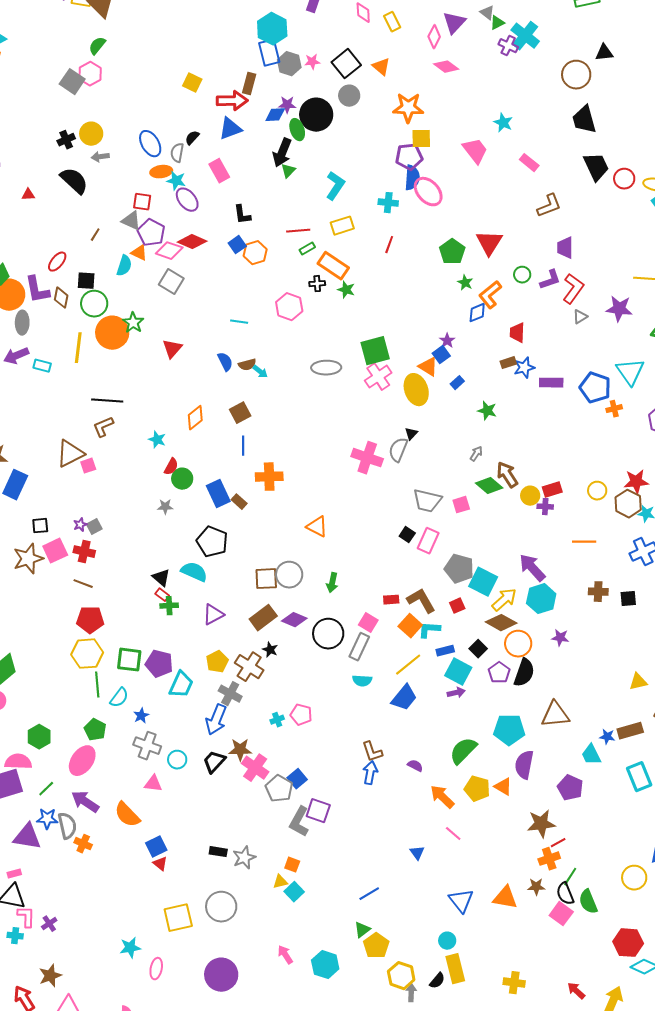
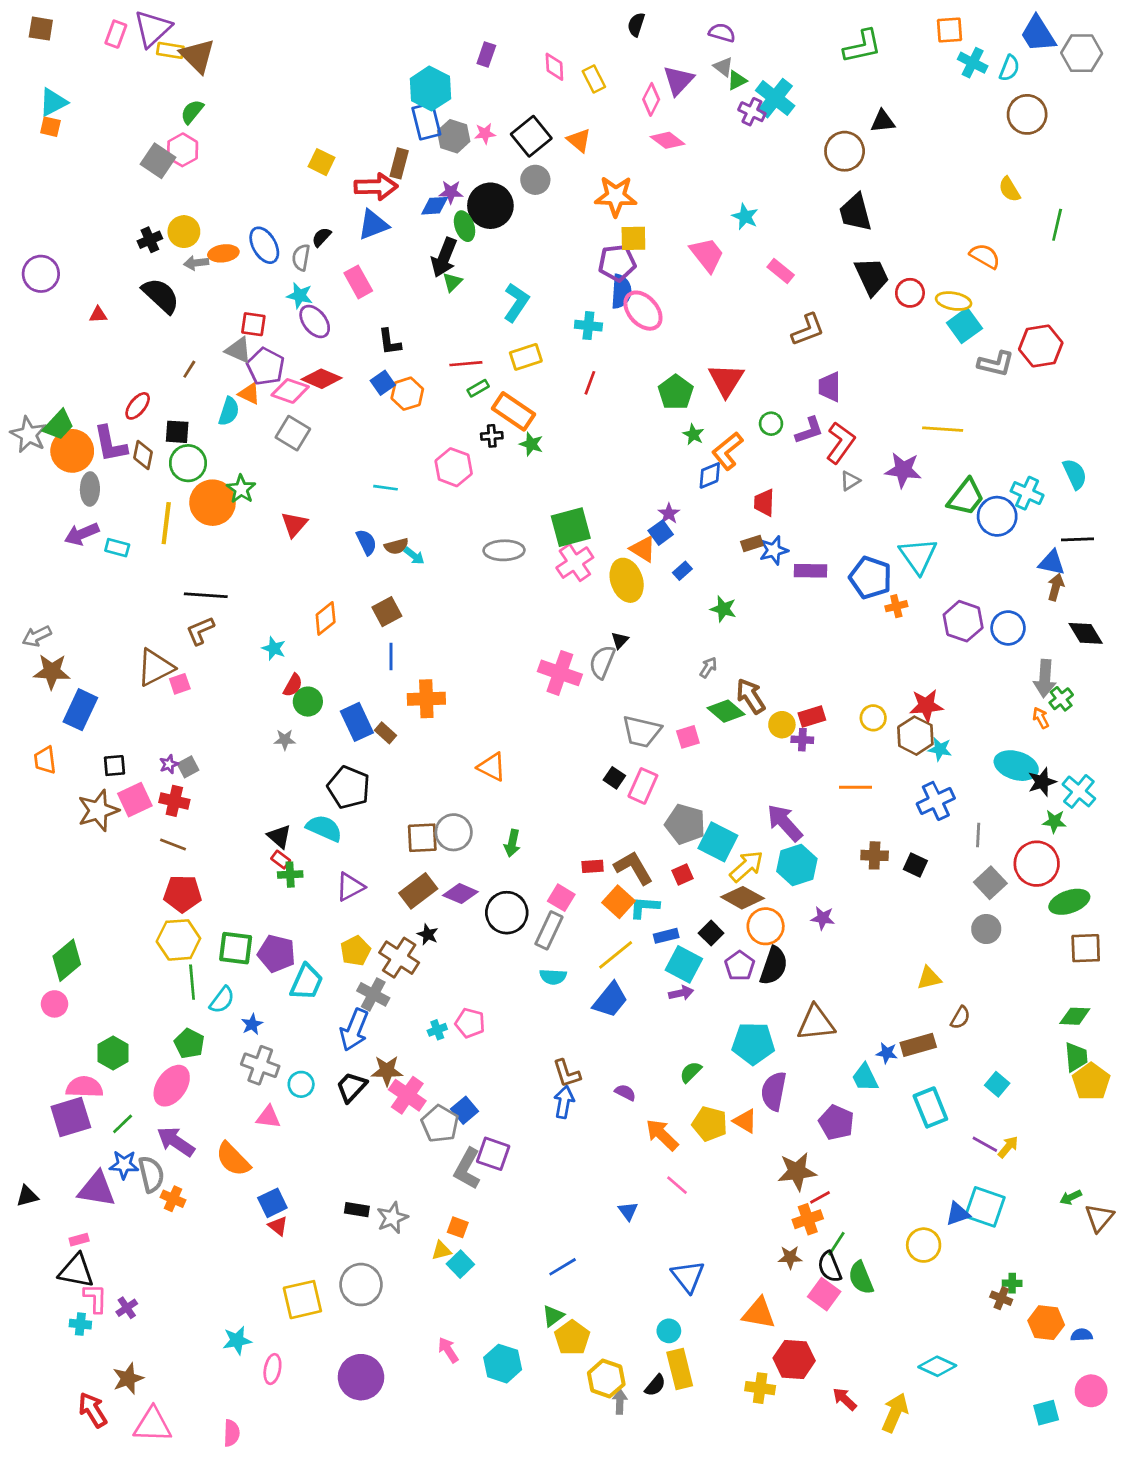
orange ellipse: (161, 172) -> (223, 253), moved
black square: (628, 599) -> (915, 865), turned 30
green semicircle: (463, 751) -> (691, 1072), size x0.6
orange triangle: (505, 898) -> (759, 1313), moved
red hexagon: (628, 943) -> (794, 1359), moved

